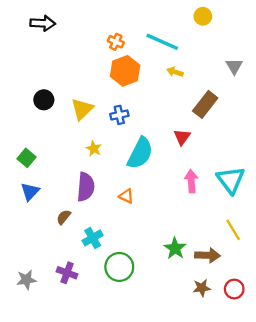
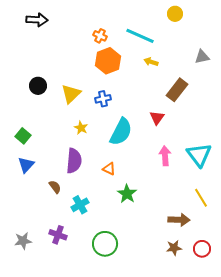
gray triangle: (234, 66) -> (202, 57), turned 49
brown semicircle: (64, 217) -> (55, 187), turned 104
green star: (175, 248) -> (127, 194), moved
green circle: (119, 267) -> (105, 244), moved

